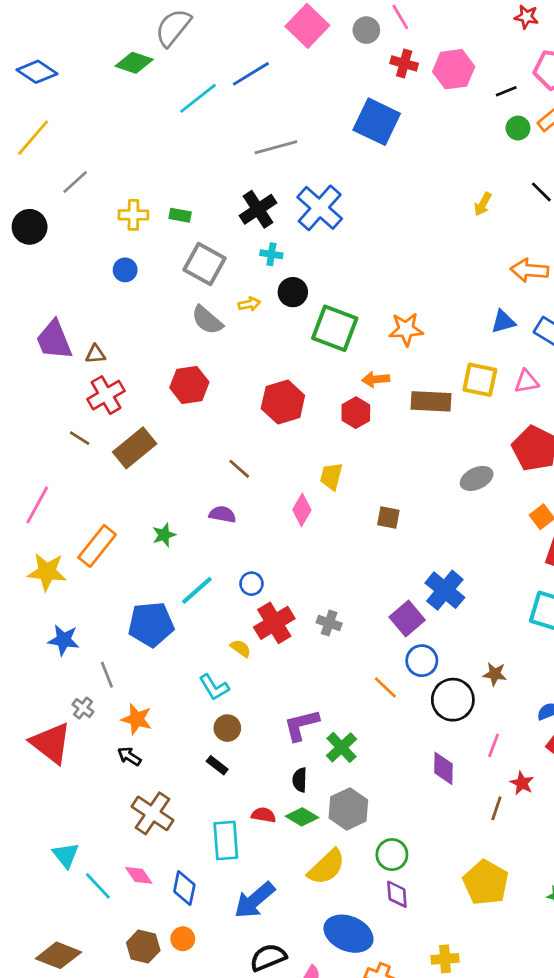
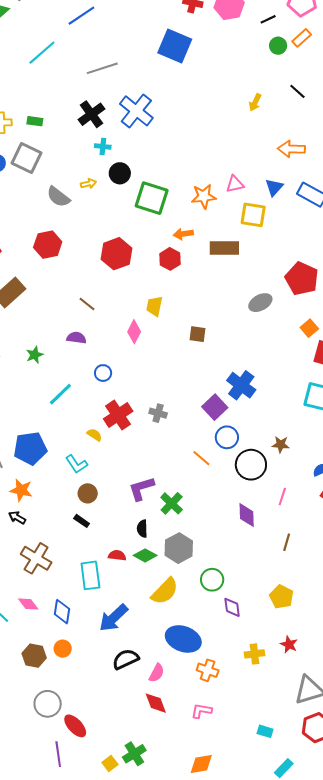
cyan line: (198, 98) -> (42, 53), moved
gray square: (204, 264) -> (26, 158), moved
blue triangle: (503, 322) -> (274, 187), turned -30
yellow square: (480, 380) -> (253, 215), moved
pink triangle: (526, 381) -> (235, 184), moved
blue circle: (251, 584) -> (103, 373), moved
blue pentagon: (151, 624) -> (30, 448), moved
red star: (522, 783) -> (289, 644), moved
yellow pentagon: (486, 883) -> (281, 597), size x0.7
purple diamond: (397, 894) -> (232, 607), moved

